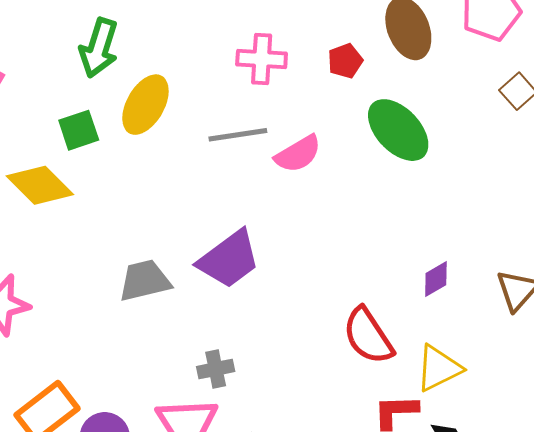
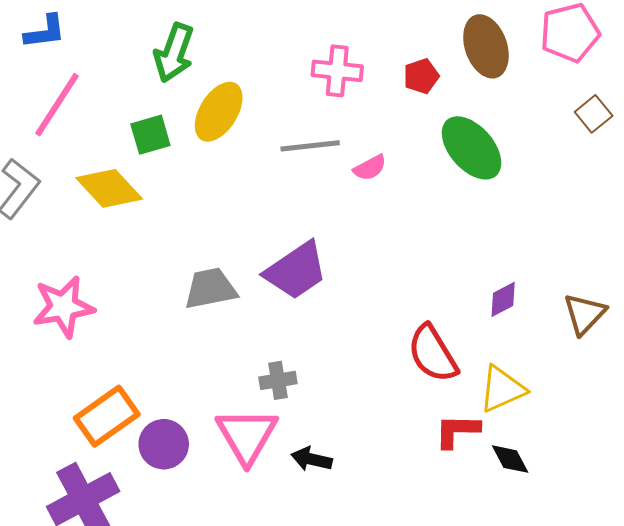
pink semicircle: (298, 154) -> (370, 168), size x0.7

